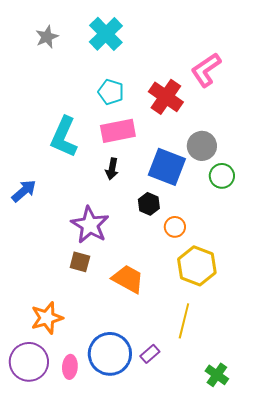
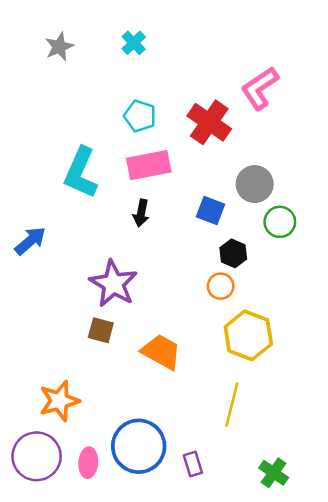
cyan cross: (106, 34) -> (134, 43), size x0.6
blue square: (167, 167) -> (211, 211), size x0.6
black hexagon: (149, 204) -> (233, 253), moved
purple rectangle: (150, 354) -> (193, 464), moved, turned -66

